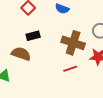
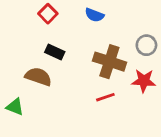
black rectangle: (33, 36) -> (55, 52), turned 40

